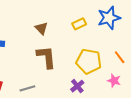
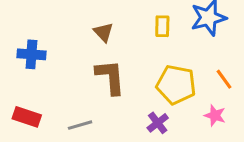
yellow rectangle: (79, 24) -> (162, 26), turned -64

